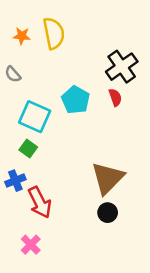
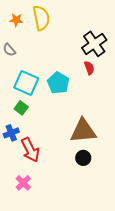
cyan pentagon: (76, 100) -> (58, 83), moved
brown triangle: (108, 178) -> (83, 131), turned 40

